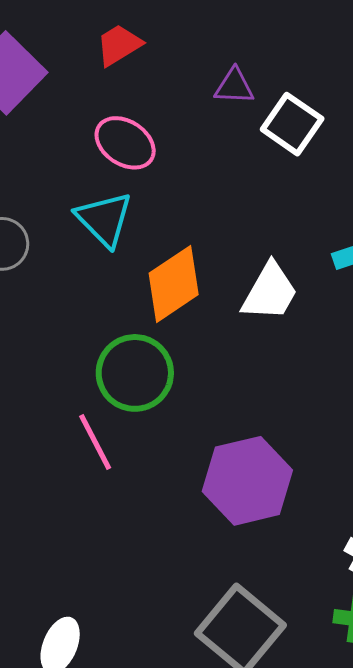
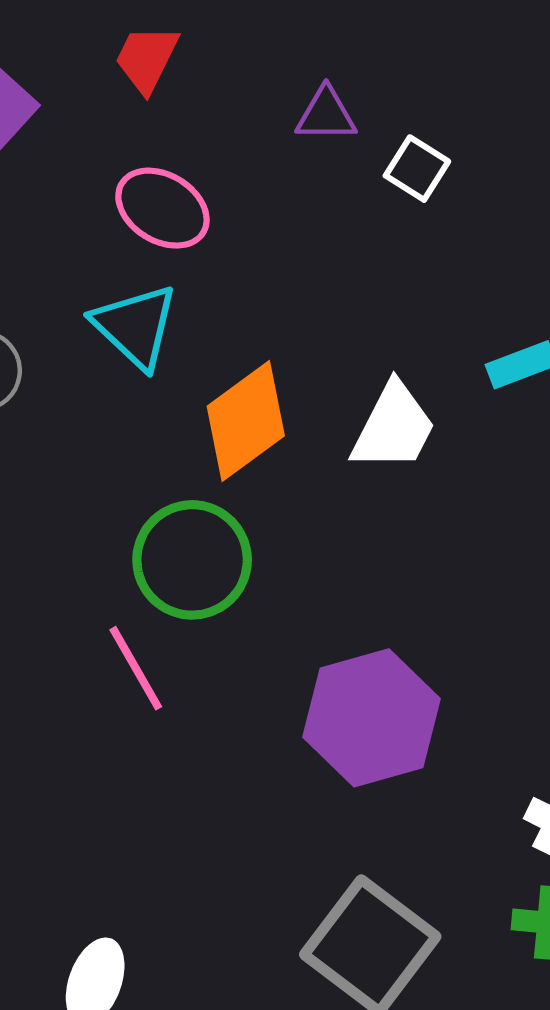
red trapezoid: (119, 45) -> (147, 59), turned -30
white square: (292, 124) -> (417, 169), size x0.7

